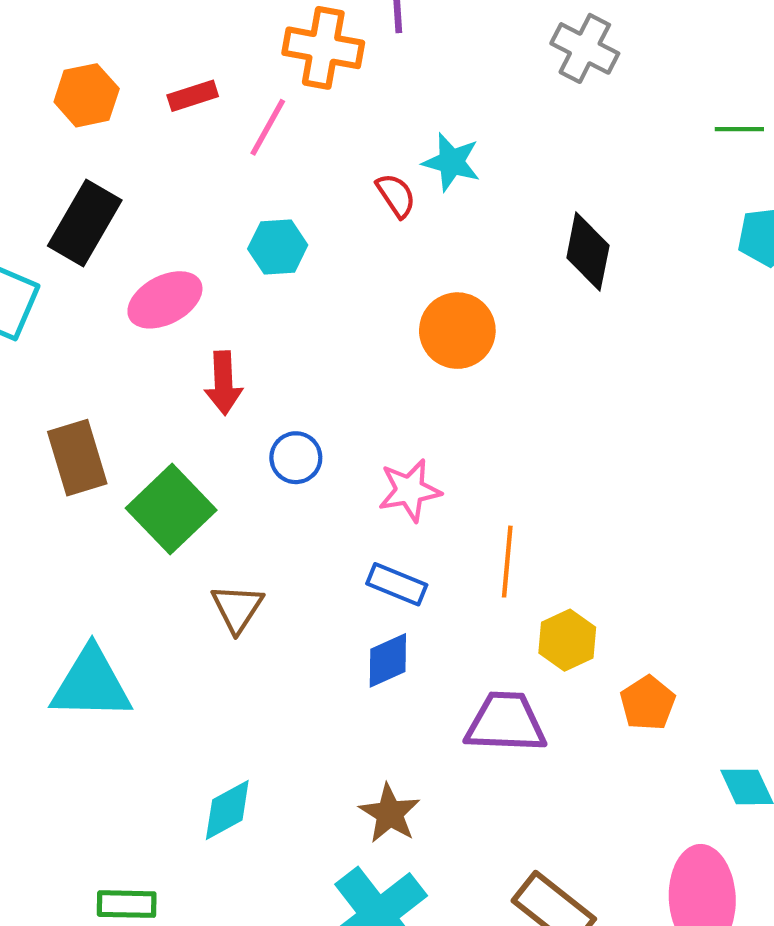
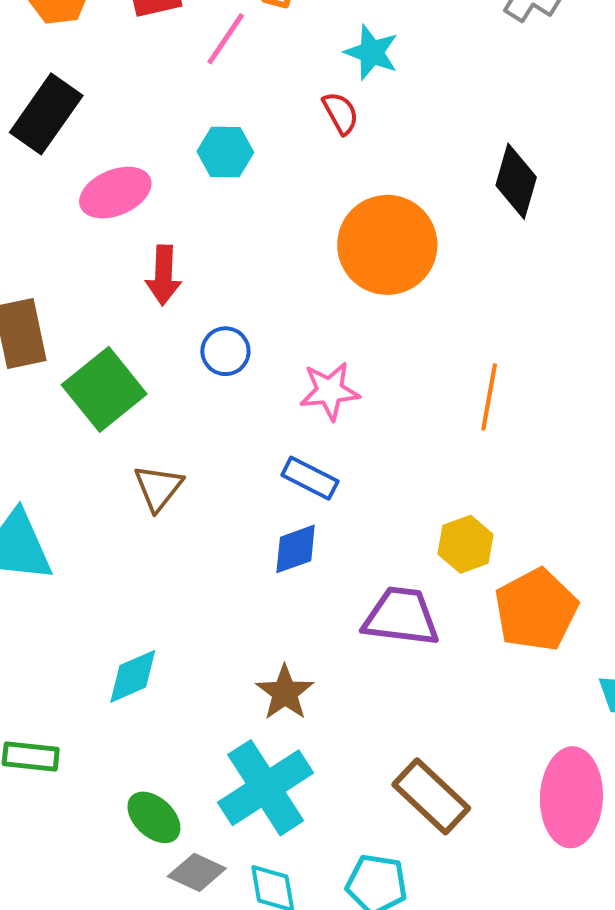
cyan star: (451, 162) -> (372, 52), moved
orange circle: (457, 331) -> (387, 245), size x1.4
orange line: (507, 562) -> (489, 397), moved
orange pentagon: (648, 703) -> (536, 610), size x1.6

